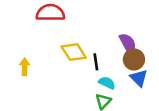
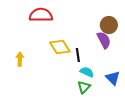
brown circle: (134, 59) -> (109, 25), moved
blue triangle: (139, 78) -> (113, 78), moved

